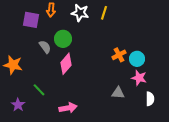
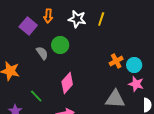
purple square: (31, 20) -> (28, 26), turned 30
pink diamond: (66, 64) -> (67, 83), moved
gray triangle: (118, 93) -> (115, 99), size x1.5

